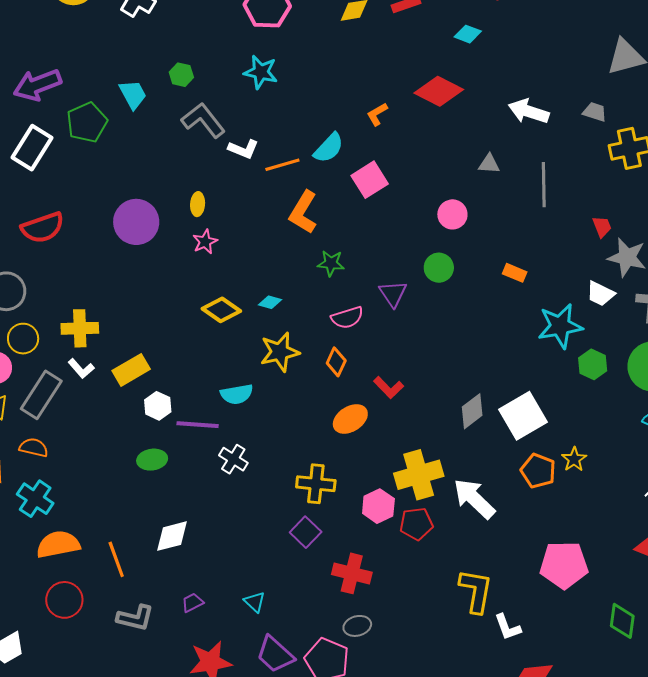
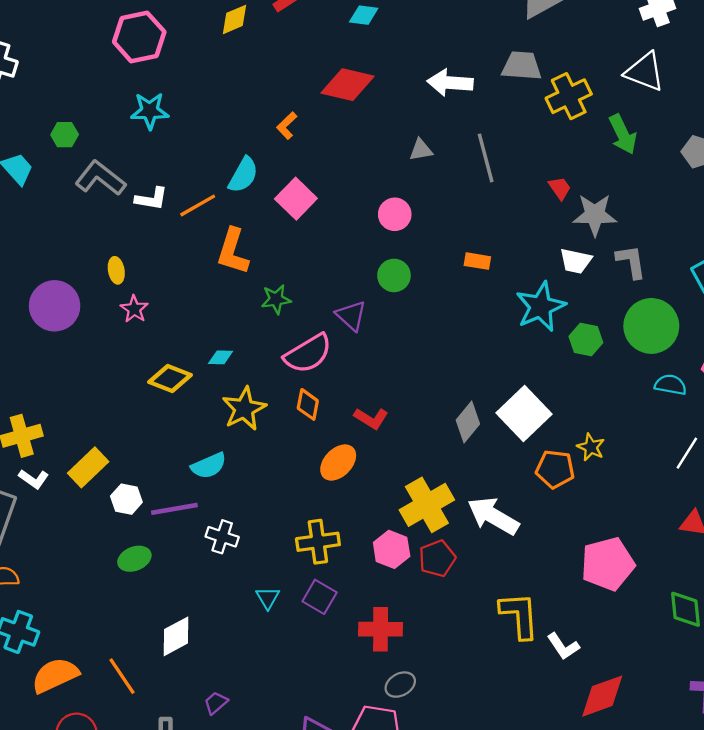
gray trapezoid: (595, 112) -> (522, 66), size x1.5
pink semicircle: (347, 318) -> (308, 354), size x1.4
cyan triangle: (255, 602) -> (268, 598), moved, turned 30

